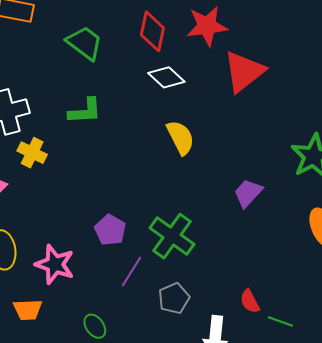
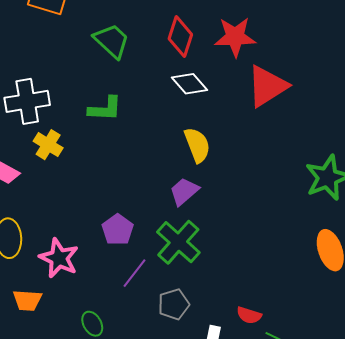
purple trapezoid: (248, 193) -> (184, 191), moved
red semicircle: (250, 301) -> (249, 315), turned -50

